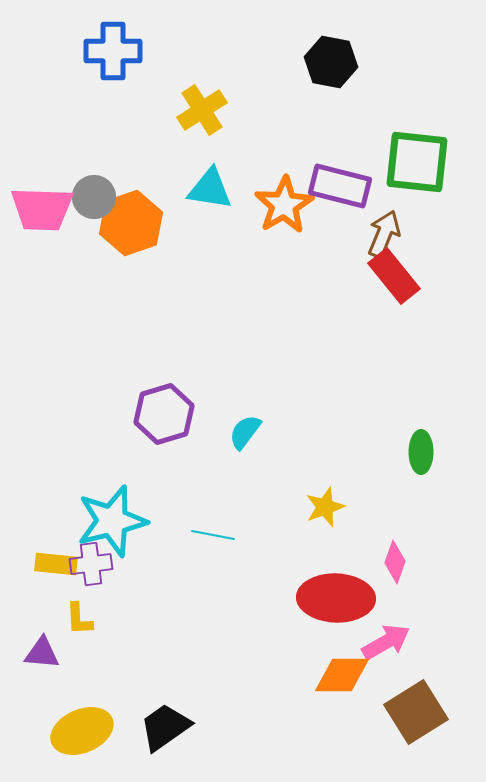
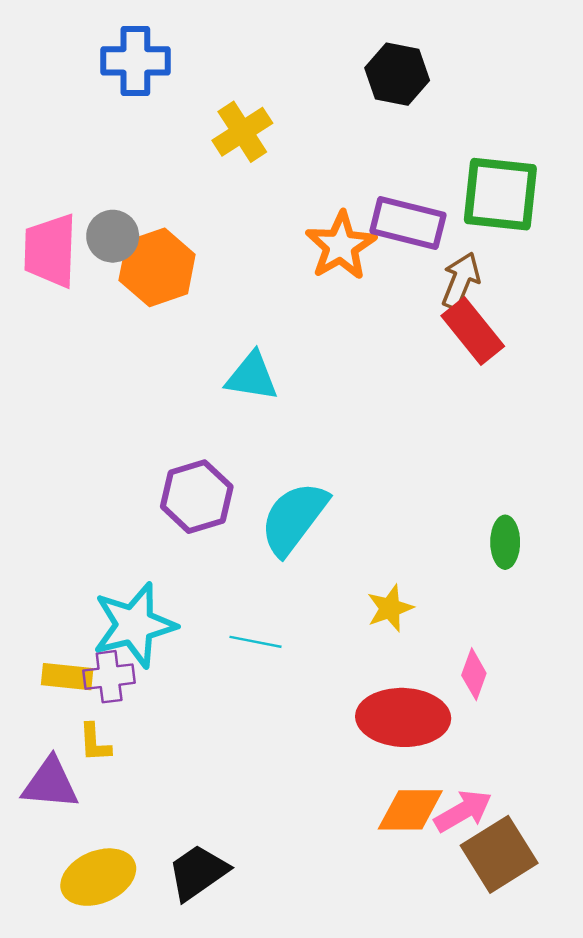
cyan triangle: (210, 189) -> (252, 377), moved
pink trapezoid: (42, 209) -> (50, 251), turned 90
cyan semicircle: (245, 432) -> (294, 518), size x1.8
pink arrow: (386, 642) -> (463, 811), moved
purple triangle: (42, 653) -> (50, 783), size x1.4

